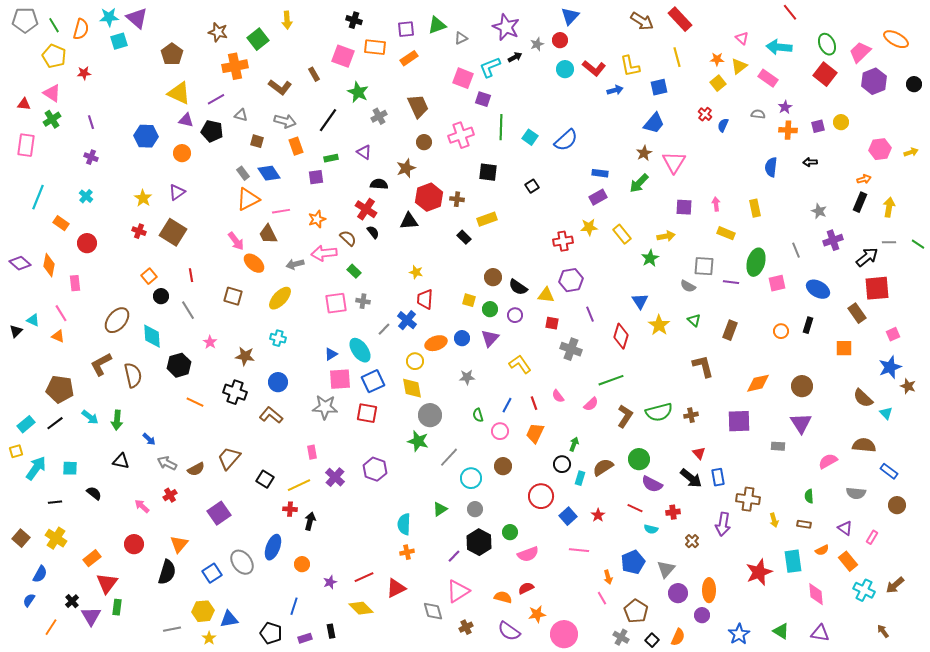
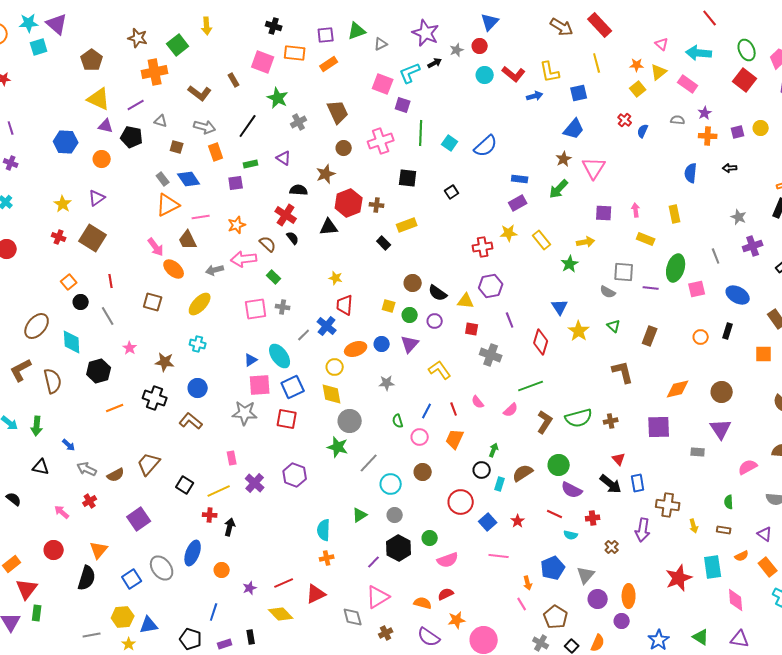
orange line: (195, 402) -> (115, 408), turned -48

